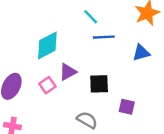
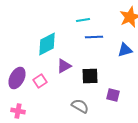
cyan line: (91, 17) -> (83, 20), turned -56
pink square: (47, 85) -> (40, 81), moved

